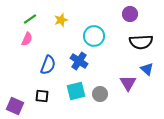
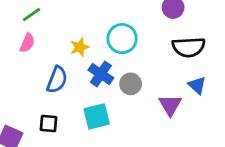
yellow star: (61, 20) -> (80, 47), moved
gray circle: (100, 94) -> (131, 84), moved

